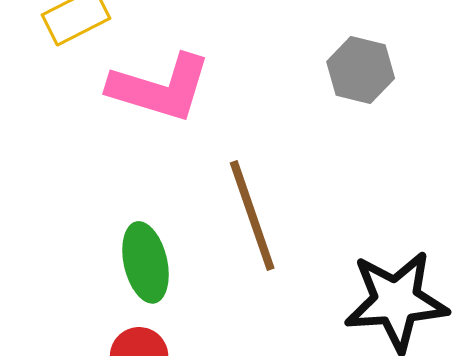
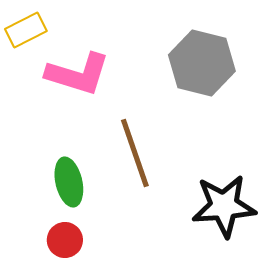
gray hexagon: (361, 70) -> (202, 63), size x1.6

